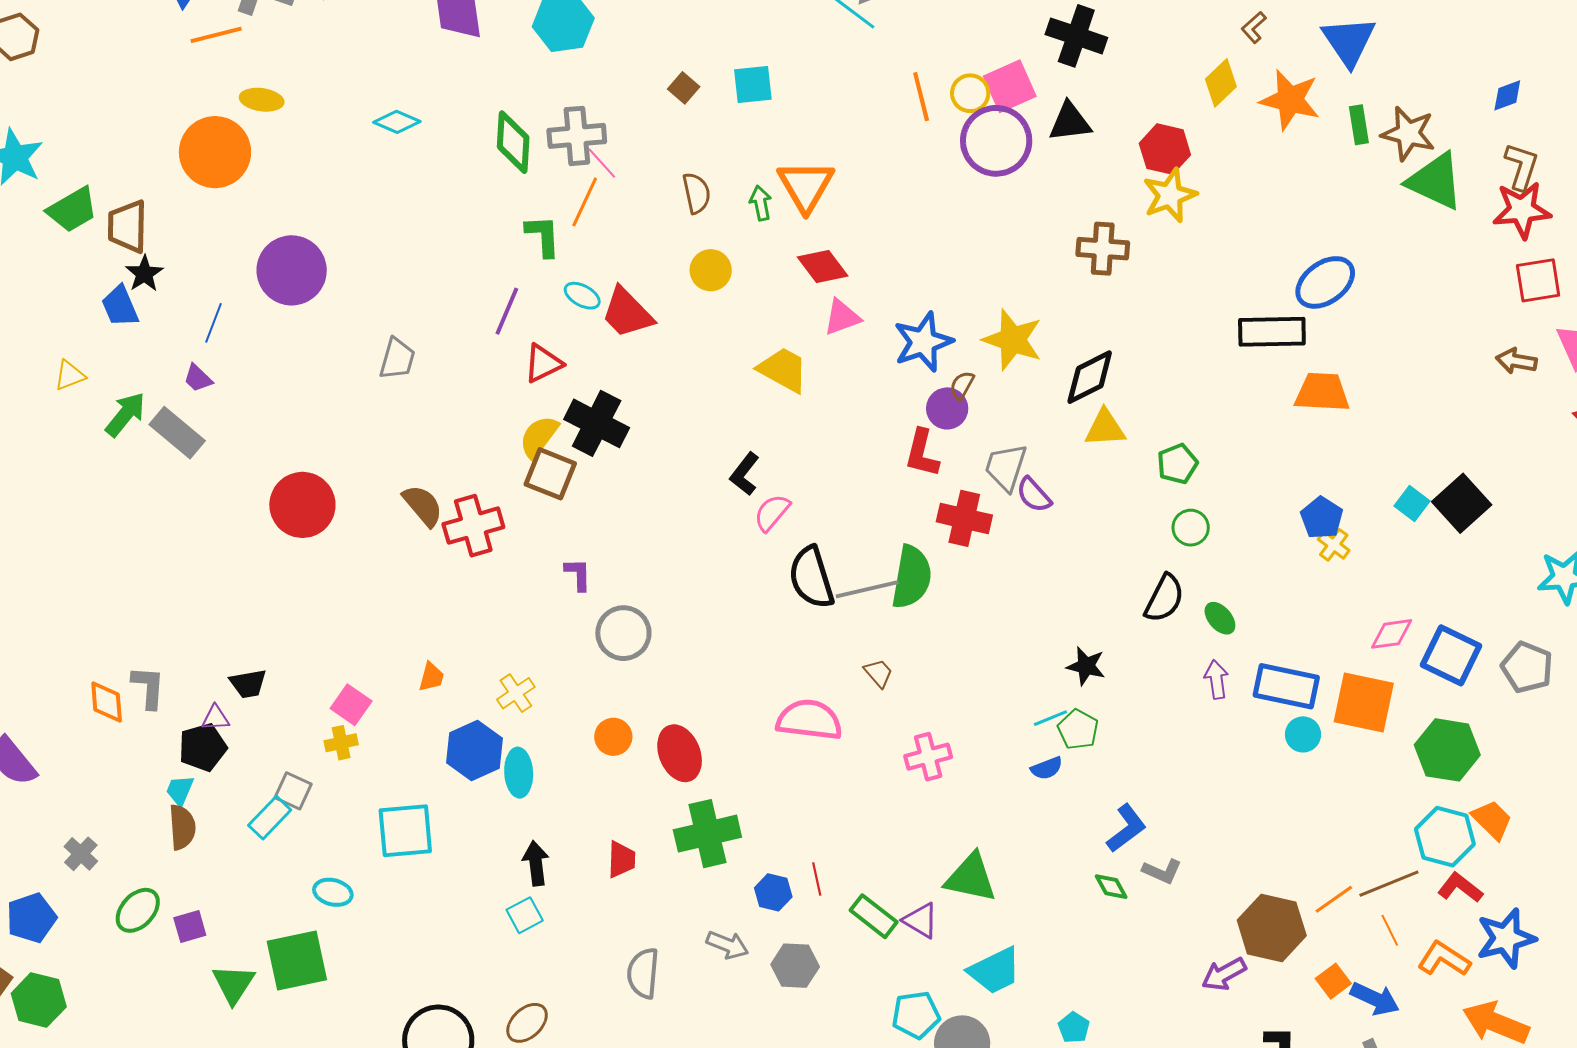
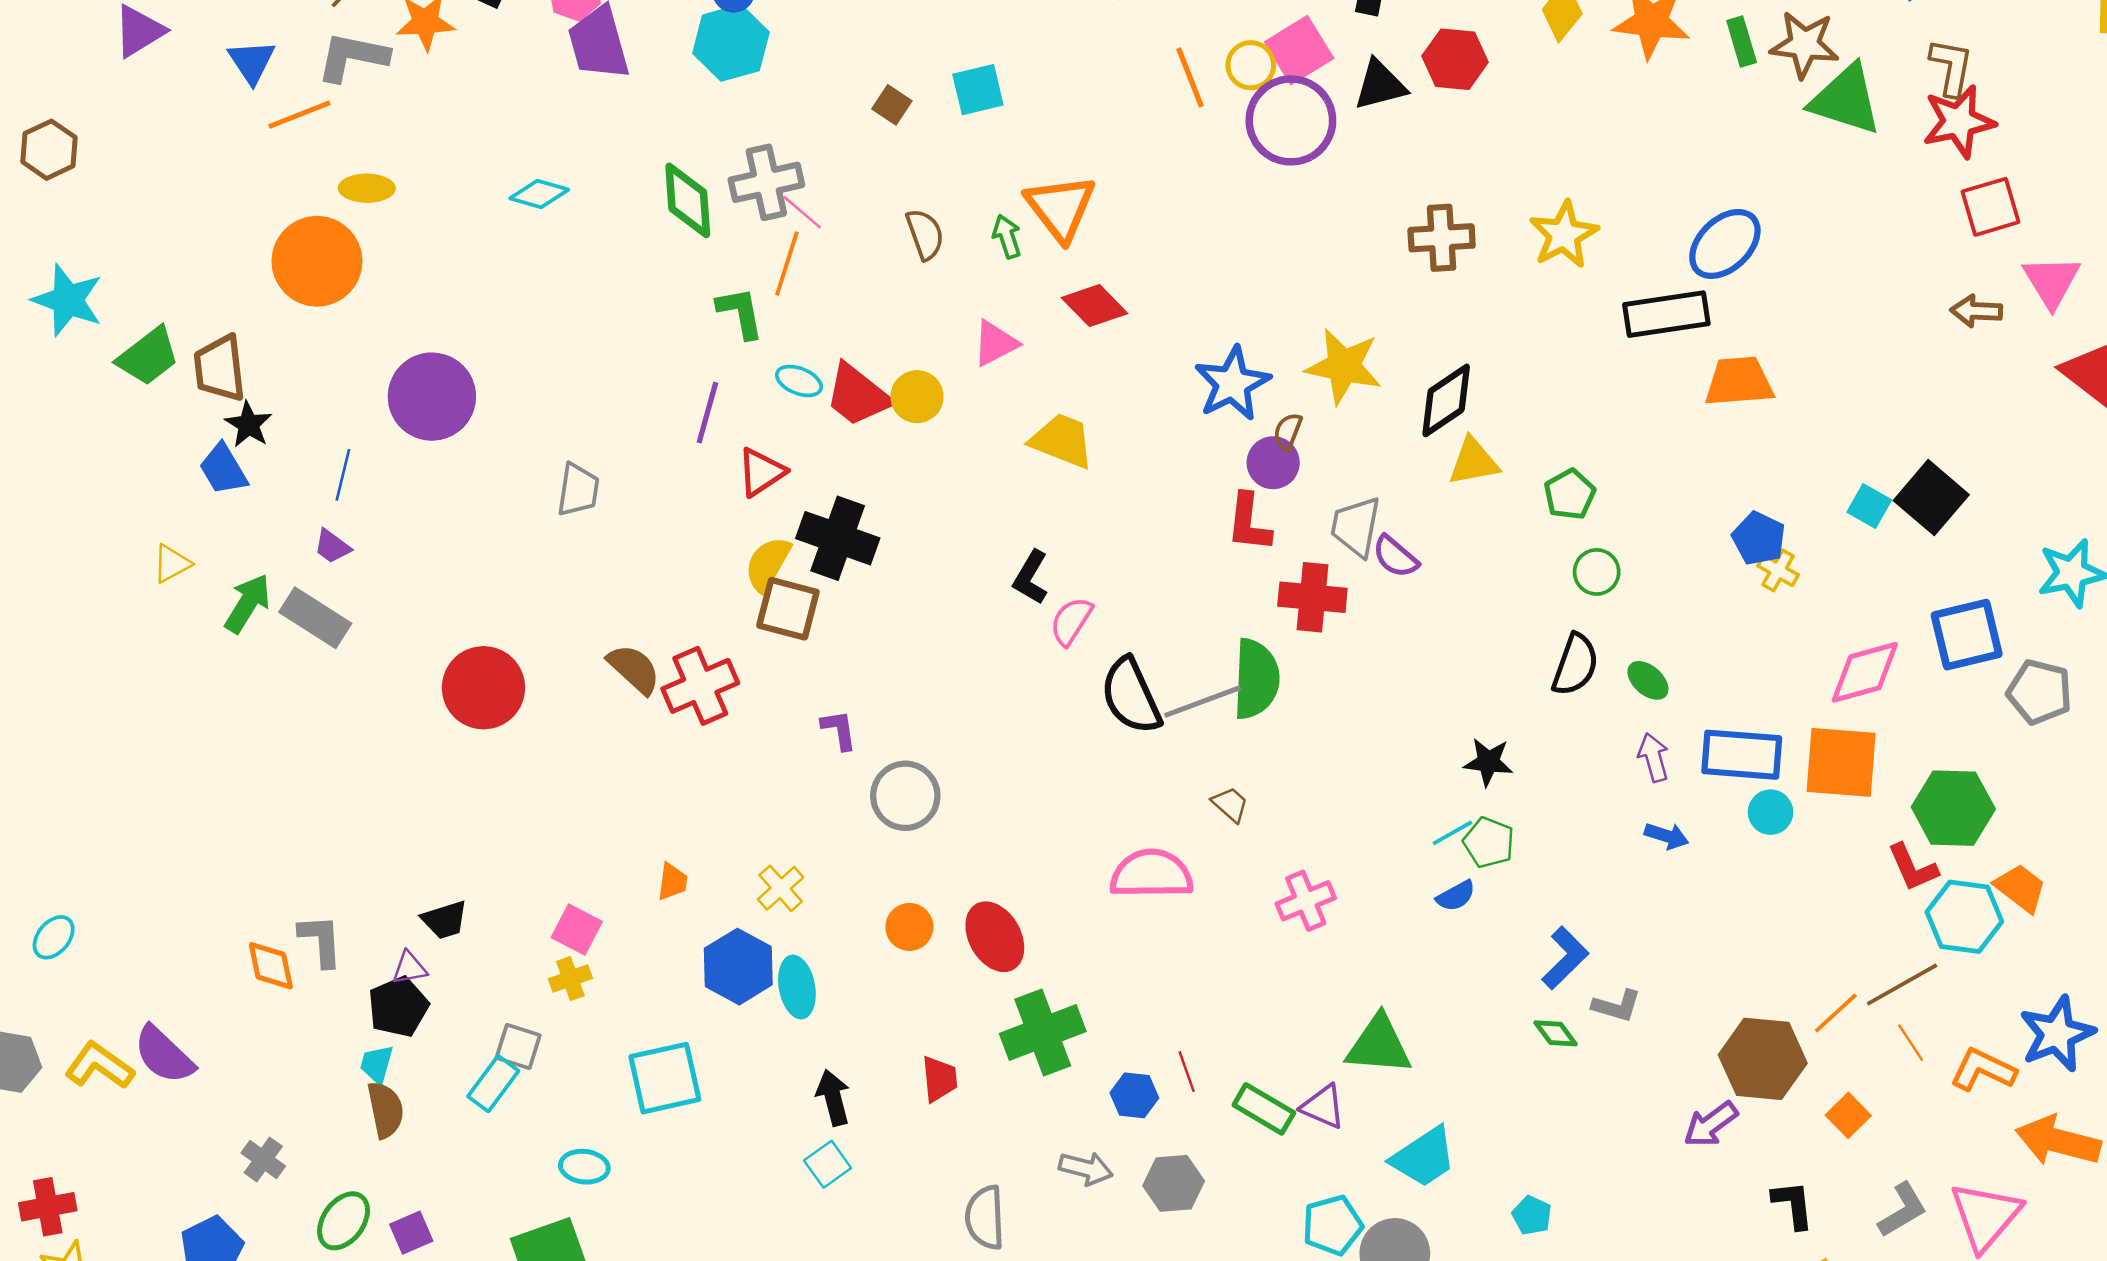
red hexagon: (1165, 149) -> (1455, 59), moved
yellow star: (1170, 195) -> (1564, 235), moved
yellow circle: (711, 270) -> (917, 397), moved
pink triangle: (842, 317) -> (995, 343), moved
pink diamond: (1392, 634) -> (1865, 672), size x1.4
blue square: (1451, 655) -> (1967, 635), moved, turned -32
red L-shape: (1460, 888) -> (1913, 868), moved, turned -144
blue arrow: (1375, 999) -> (1667, 836), moved, size x0.7

